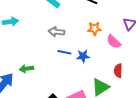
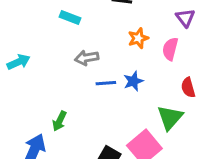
pink semicircle: (114, 42) -> (170, 49), turned 77
green arrow: (26, 69) -> (59, 121), turned -40

